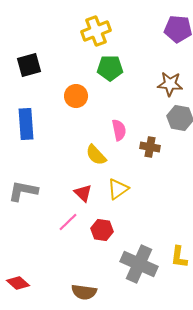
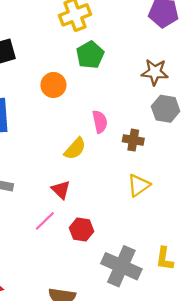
green pentagon: (110, 68) -> (90, 55), turned -30
yellow semicircle: (96, 155) -> (75, 149), turned -95
yellow triangle: (118, 189) -> (139, 185), moved

